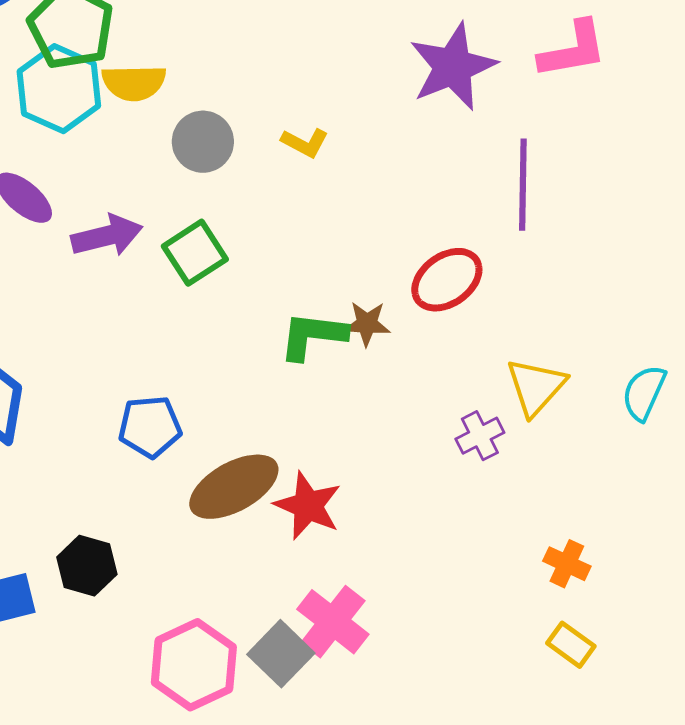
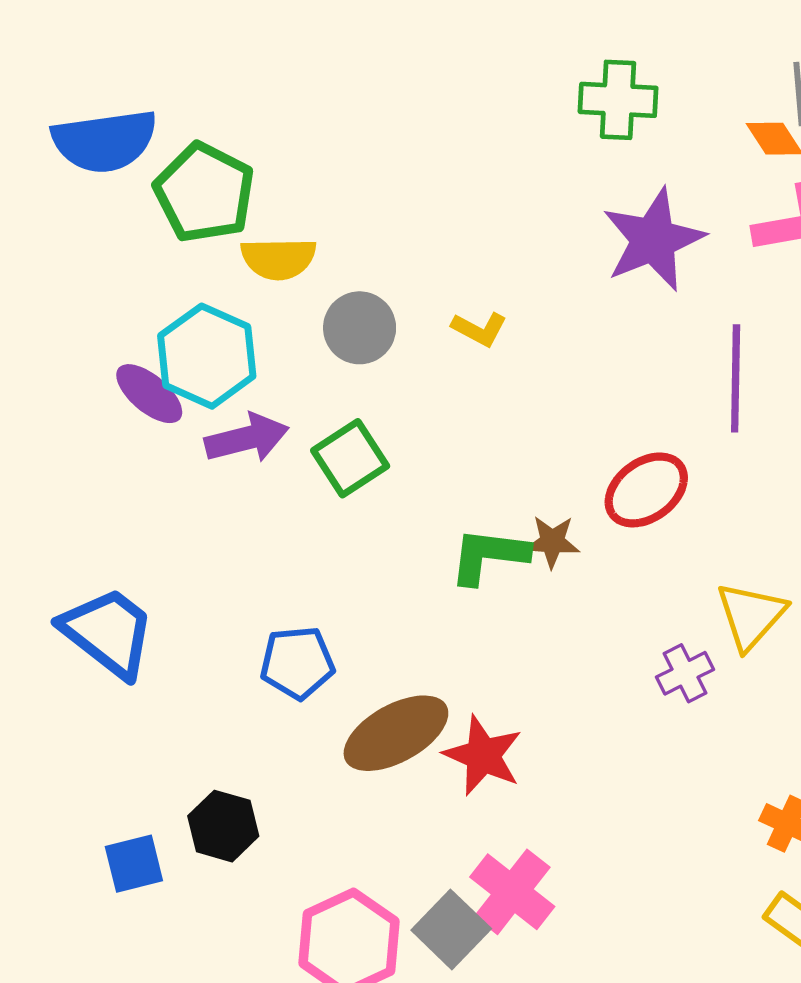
cyan hexagon: (59, 89) -> (207, 356), moved

